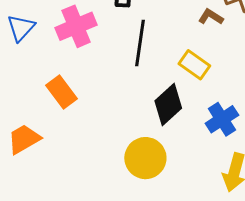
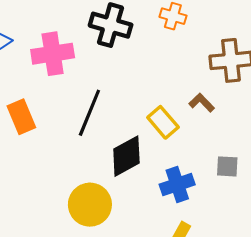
brown L-shape: (211, 17) -> (202, 103), moved
black line: (140, 43) -> (89, 113), moved

